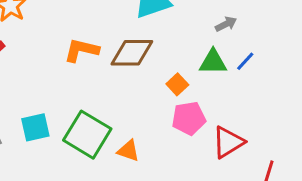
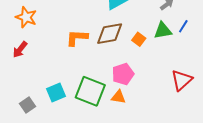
orange square: (177, 84) -> (139, 39), moved
pink pentagon: (189, 118) -> (123, 74), moved

